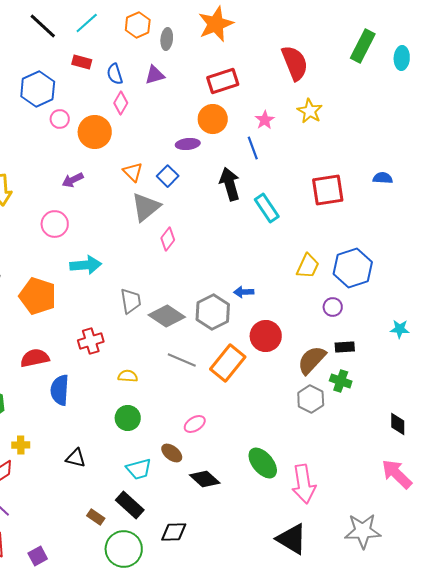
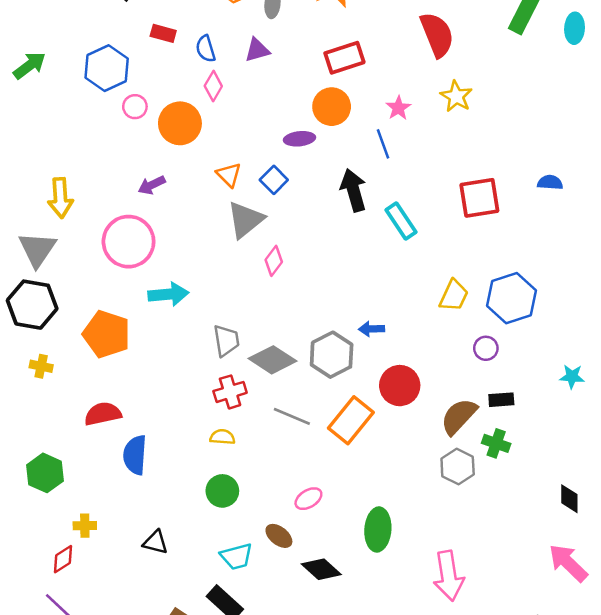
pink circle: (55, 224) -> (129, 242), size x1.5
red cross: (91, 341) -> (230, 392), moved
green ellipse: (263, 463) -> (378, 529), moved, turned 44

